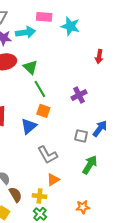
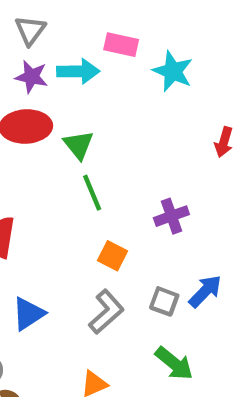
orange square: (43, 111) -> (113, 256), moved
blue triangle: (29, 126) -> (28, 314), moved
gray L-shape: (48, 155) -> (106, 312), moved, turned -110
green arrow: (90, 165) -> (174, 363), turned 90

